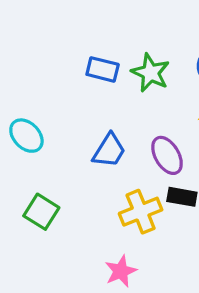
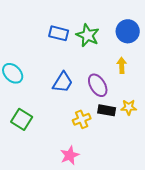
yellow cross: (141, 212) -> (82, 119), size x0.7

